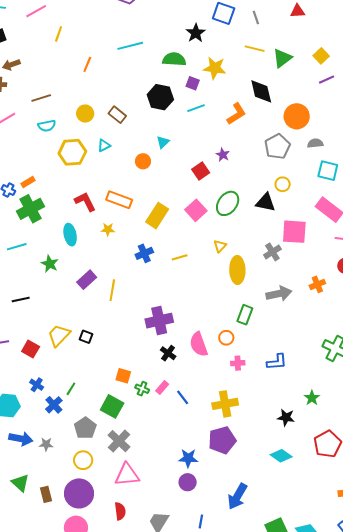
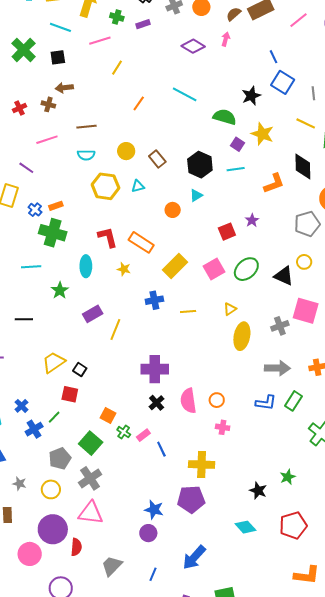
cyan line: (130, 46) -> (185, 94), turned 30
black hexagon: (160, 97) -> (200, 165), moved
green cross: (31, 209) -> (53, 233), turned 32
green rectangle: (245, 315) -> (294, 401), moved
red square: (31, 349) -> (70, 394), moved, turned -30
blue L-shape: (277, 362) -> (266, 403), moved
gray star: (46, 444) -> (19, 484), moved
purple circle: (79, 493) -> (53, 529), moved

